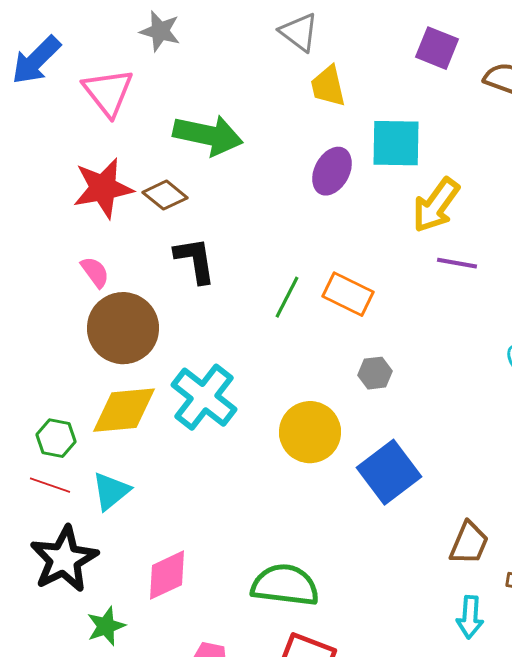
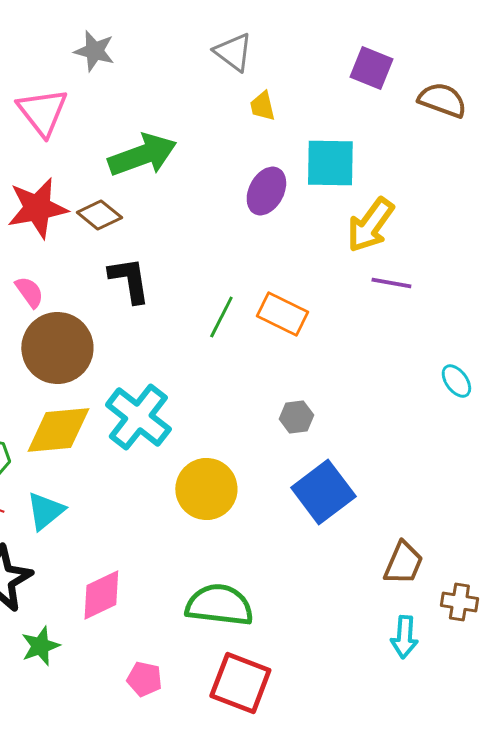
yellow trapezoid: (328, 86) -> (262, 106), size x0.7
green arrow: (208, 135) -> (142, 155), turned -32
gray hexagon: (375, 373) -> (296, 417), moved
yellow circle: (310, 432) -> (206, 489), moved

